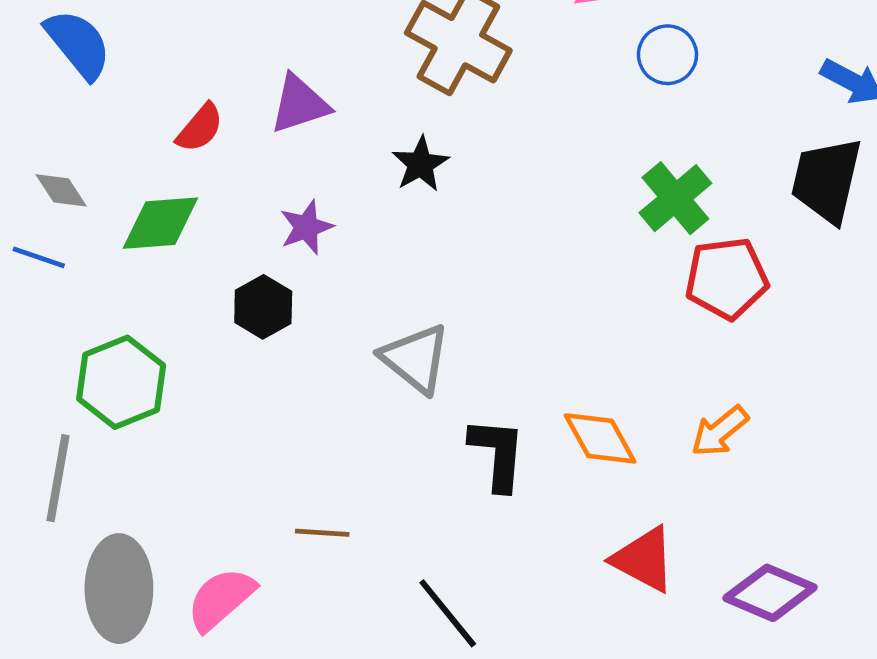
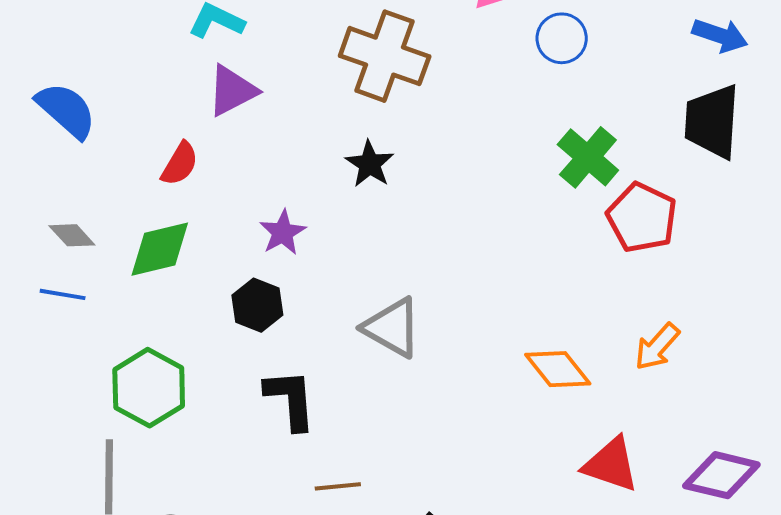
purple triangle: (299, 104) -> (232, 91), moved
red pentagon: (727, 278) -> (642, 218), turned -30
black L-shape: (497, 454) -> (290, 399), moved

